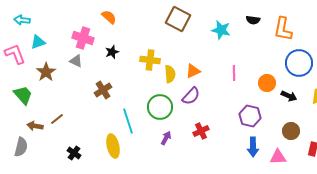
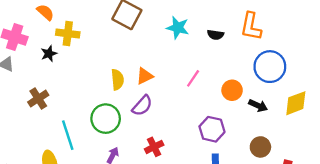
black semicircle: (253, 20) -> (216, 35), moved
yellow cross: (150, 60) -> (68, 34), moved
pink line: (234, 73) -> (193, 78), turned 35

